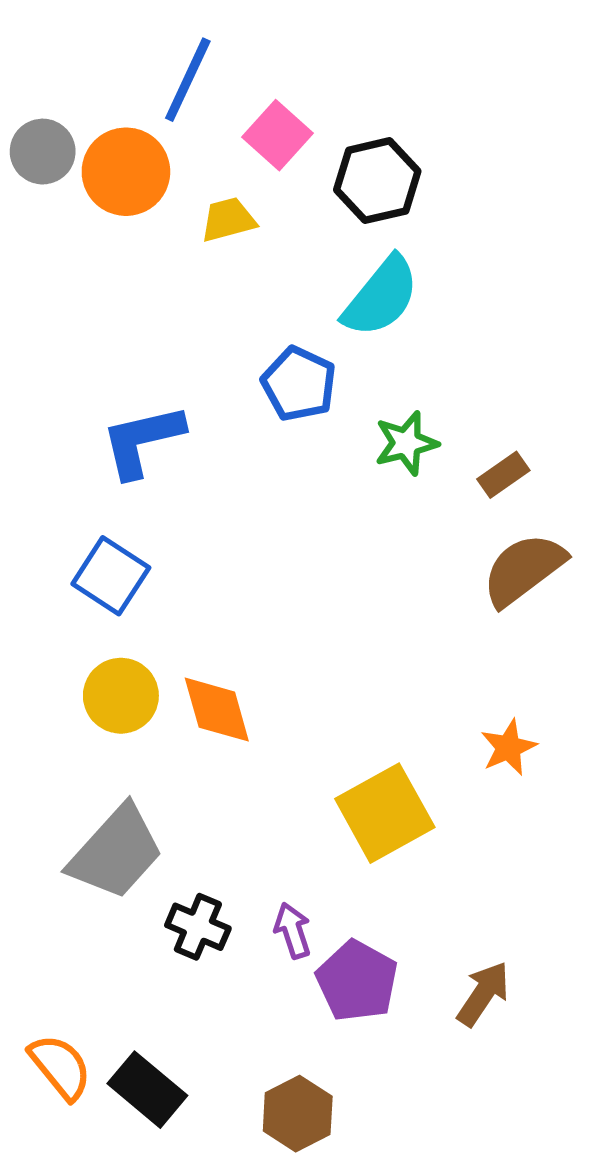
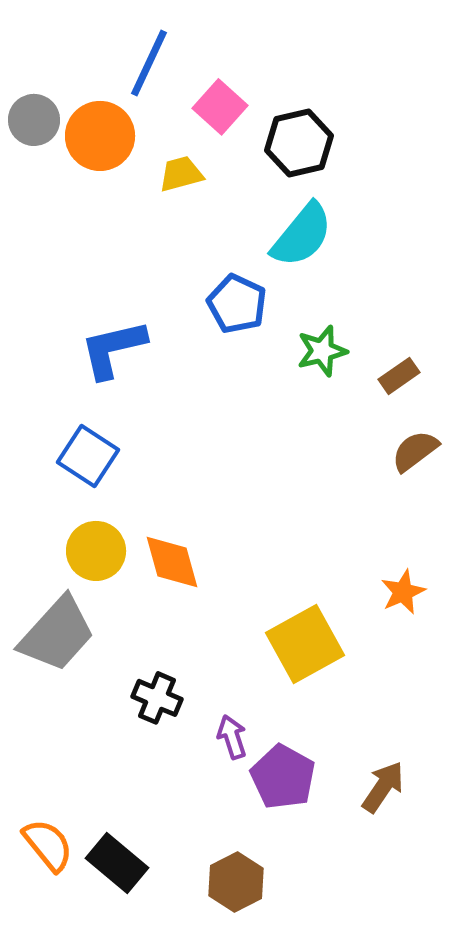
brown semicircle: (524, 569) -> (415, 451), size x0.7
gray trapezoid: (116, 852) -> (57, 634), moved
black cross: (198, 927) -> (157, 698), moved

